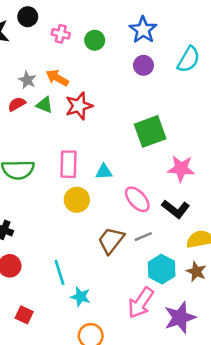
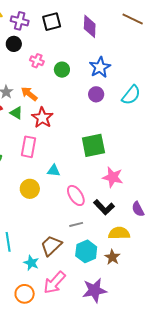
red star: (79, 106) -> (42, 118), turned -30
pink rectangle: (68, 164) -> (29, 147), moved
brown trapezoid: (111, 240) -> (51, 246), moved
cyan star: (80, 297) -> (31, 263), moved
pink arrow: (141, 303) -> (54, 283), moved

